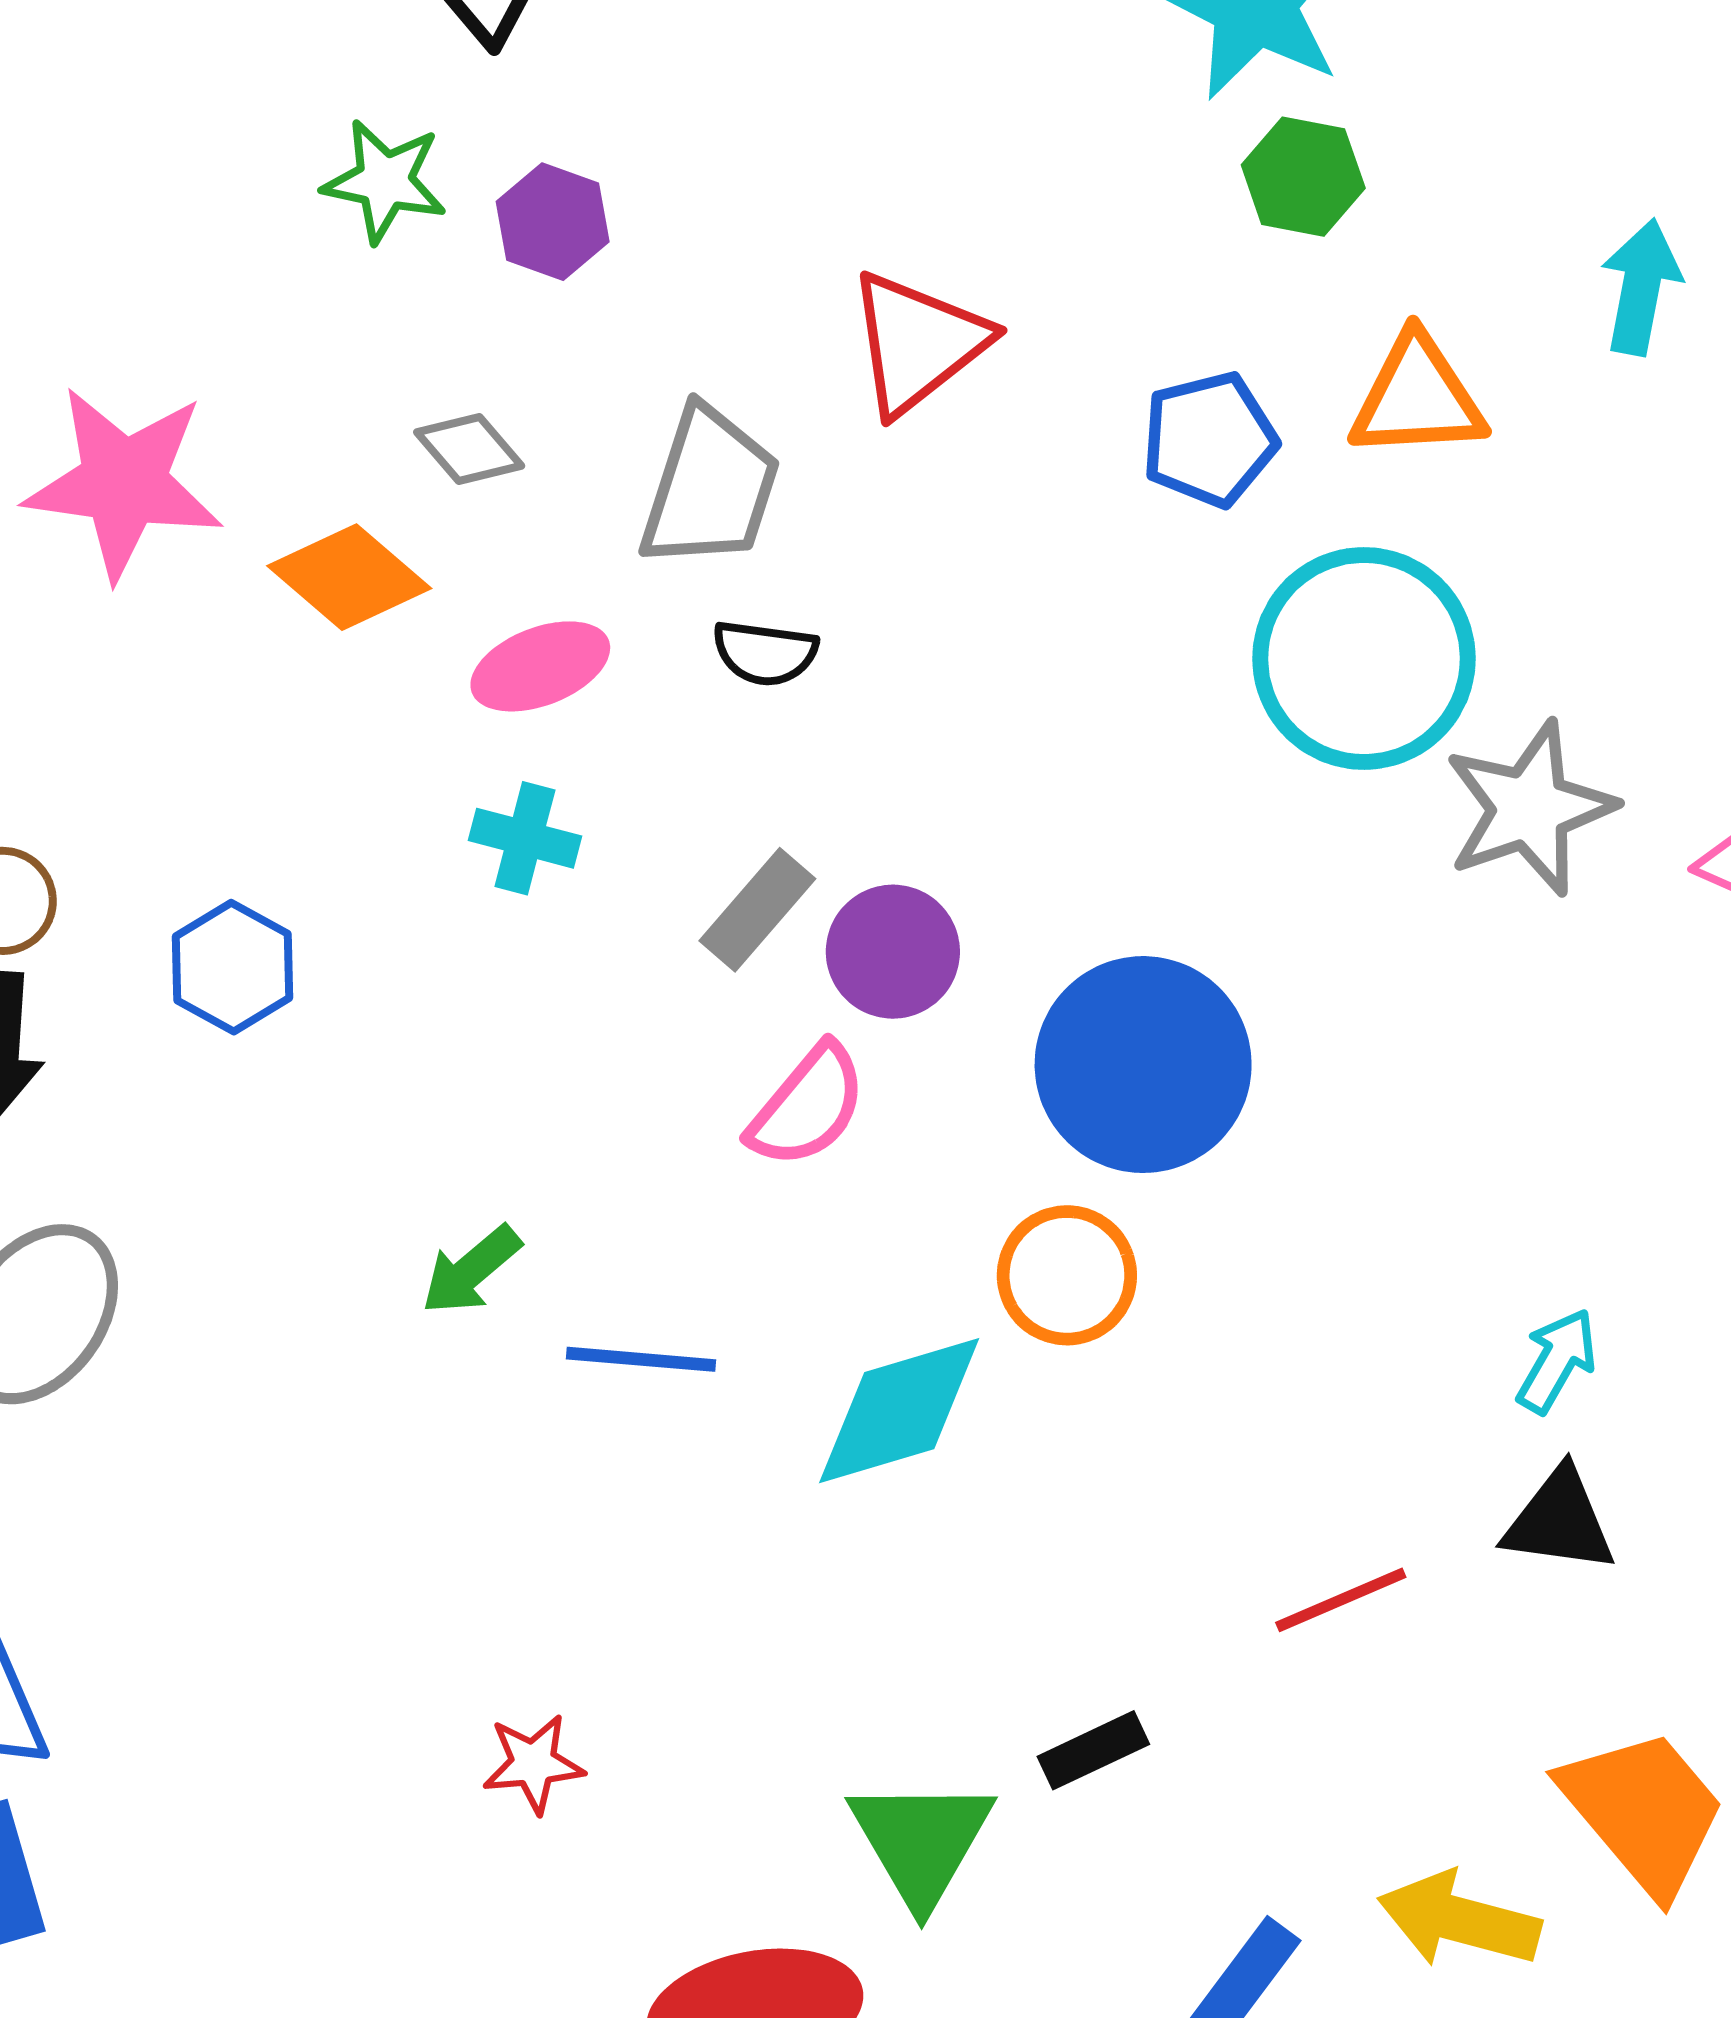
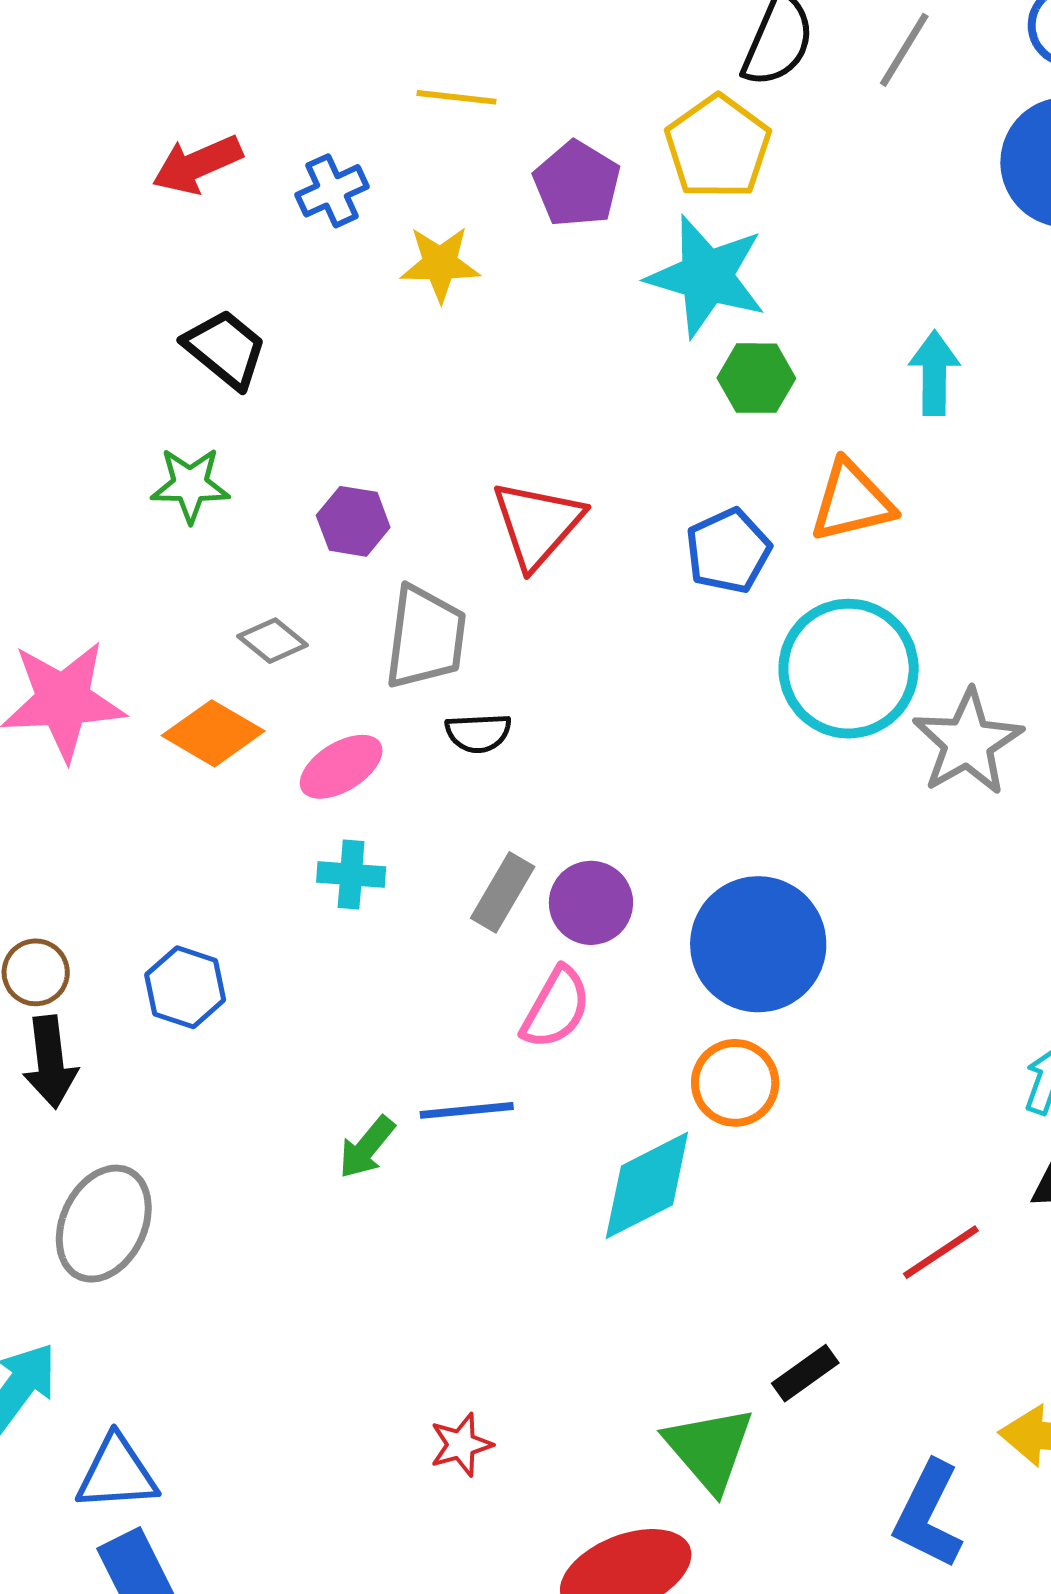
purple hexagon: (553, 222) -> (353, 521), moved
cyan arrow: (1641, 287) -> (934, 373), moved
blue line: (641, 1359) -> (467, 1110), moved

